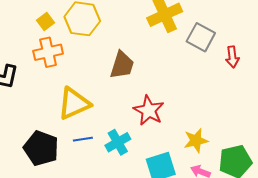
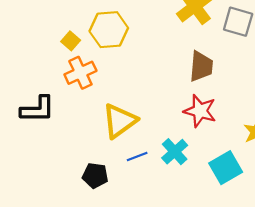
brown trapezoid: (122, 65) -> (201, 66), moved
black pentagon: (41, 148) -> (95, 176), size x0.7

